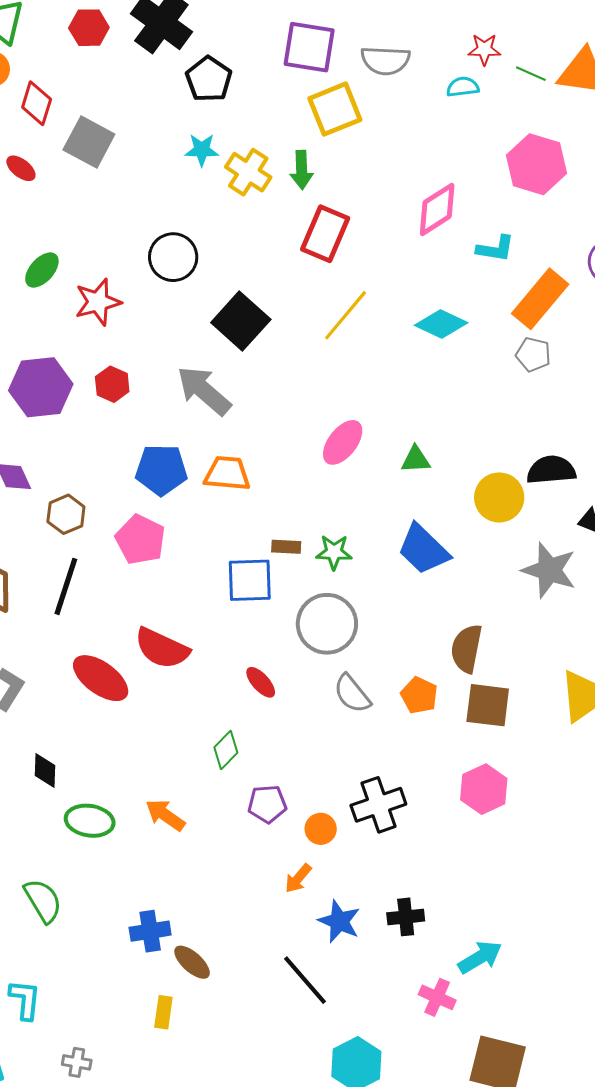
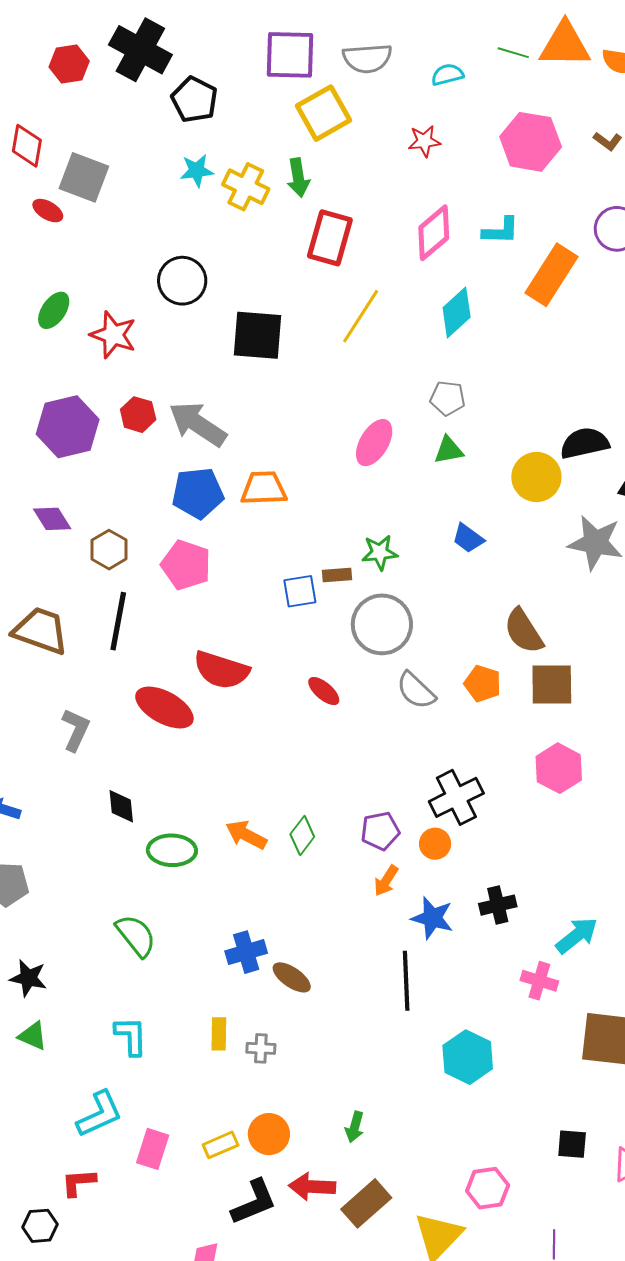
red star: (484, 49) -> (424, 141), moved
red ellipse: (21, 168) -> (48, 211), moved
pink diamond: (437, 209) -> (434, 233), moved
red star: (98, 302) -> (113, 335), turned -30
black square: (241, 321) -> (258, 335), turned -30
cyan diamond: (441, 324) -> (457, 312), turned -60
gray pentagon: (533, 354) -> (448, 398), moved
gray arrow: (204, 391) -> (198, 424), moved
brown rectangle: (286, 547) -> (337, 575), moved
blue trapezoid: (423, 549) -> (468, 538), size x0.6
blue square: (250, 580) -> (300, 591), size x0.7
brown semicircle: (467, 649) -> (524, 631), turned -36
green diamond: (226, 750) -> (302, 836), moved
purple pentagon: (267, 804) -> (380, 831), moved
orange circle: (321, 829) -> (435, 844), moved
black line: (305, 980) -> (406, 981), turned 46
yellow rectangle: (163, 1012) -> (219, 1034), moved
gray cross: (77, 1062) -> (261, 1048), moved

